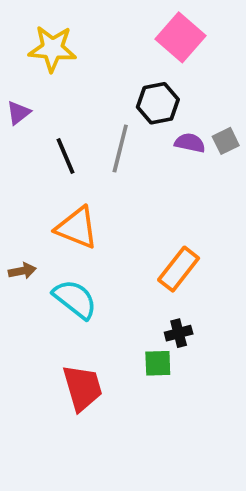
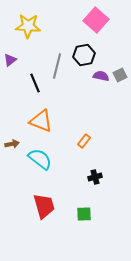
gray line: (120, 148) -> (57, 66), moved
orange rectangle: (179, 269) -> (84, 141), moved, size x0.6
green square: (158, 363) -> (84, 214), moved

